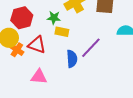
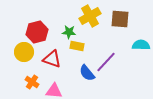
orange cross: (17, 50) -> (32, 82), moved
blue semicircle: (72, 59) -> (87, 73), turned 144

